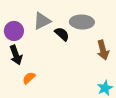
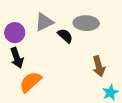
brown arrow: (103, 50) -> (99, 66), moved
orange semicircle: (29, 78) -> (30, 82), size x1.6

